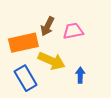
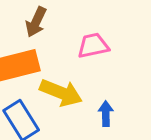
brown arrow: (47, 26) -> (36, 22), moved

